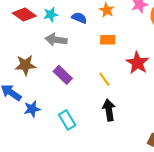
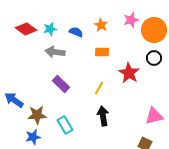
brown star: (25, 65) -> (37, 115), moved
yellow line: (104, 79) -> (99, 88), turned 64
blue star: (32, 109) -> (33, 137), moved

